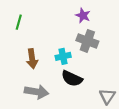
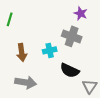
purple star: (83, 15) -> (81, 13), moved
black semicircle: (72, 79) -> (70, 70), moved

